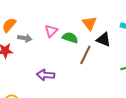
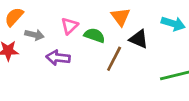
purple arrow: (46, 75) -> (58, 58), moved

